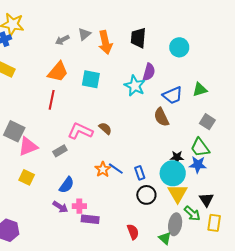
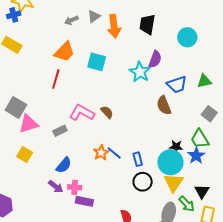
blue star: (198, 165) -> (196, 156), turned 30

